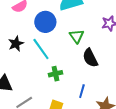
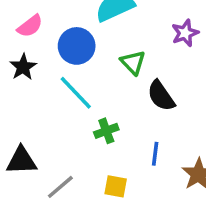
black star: (16, 44) -> (23, 67), moved

